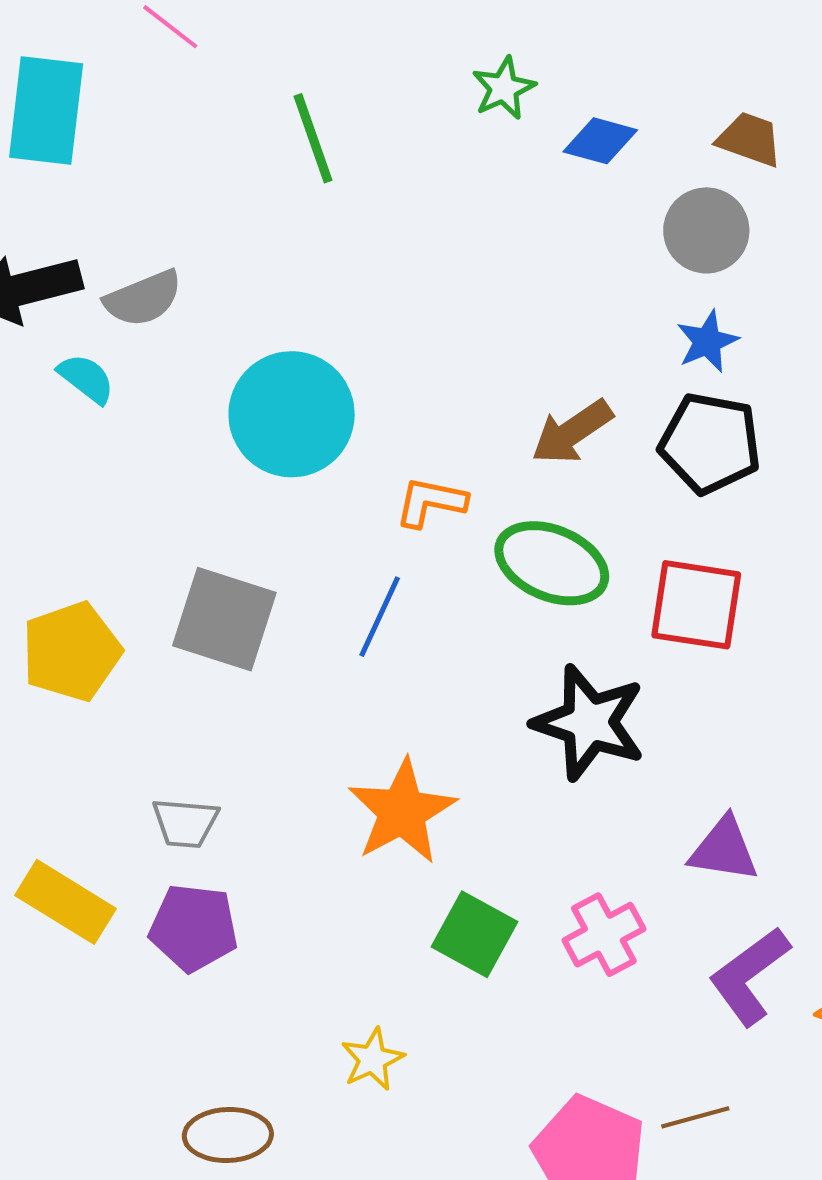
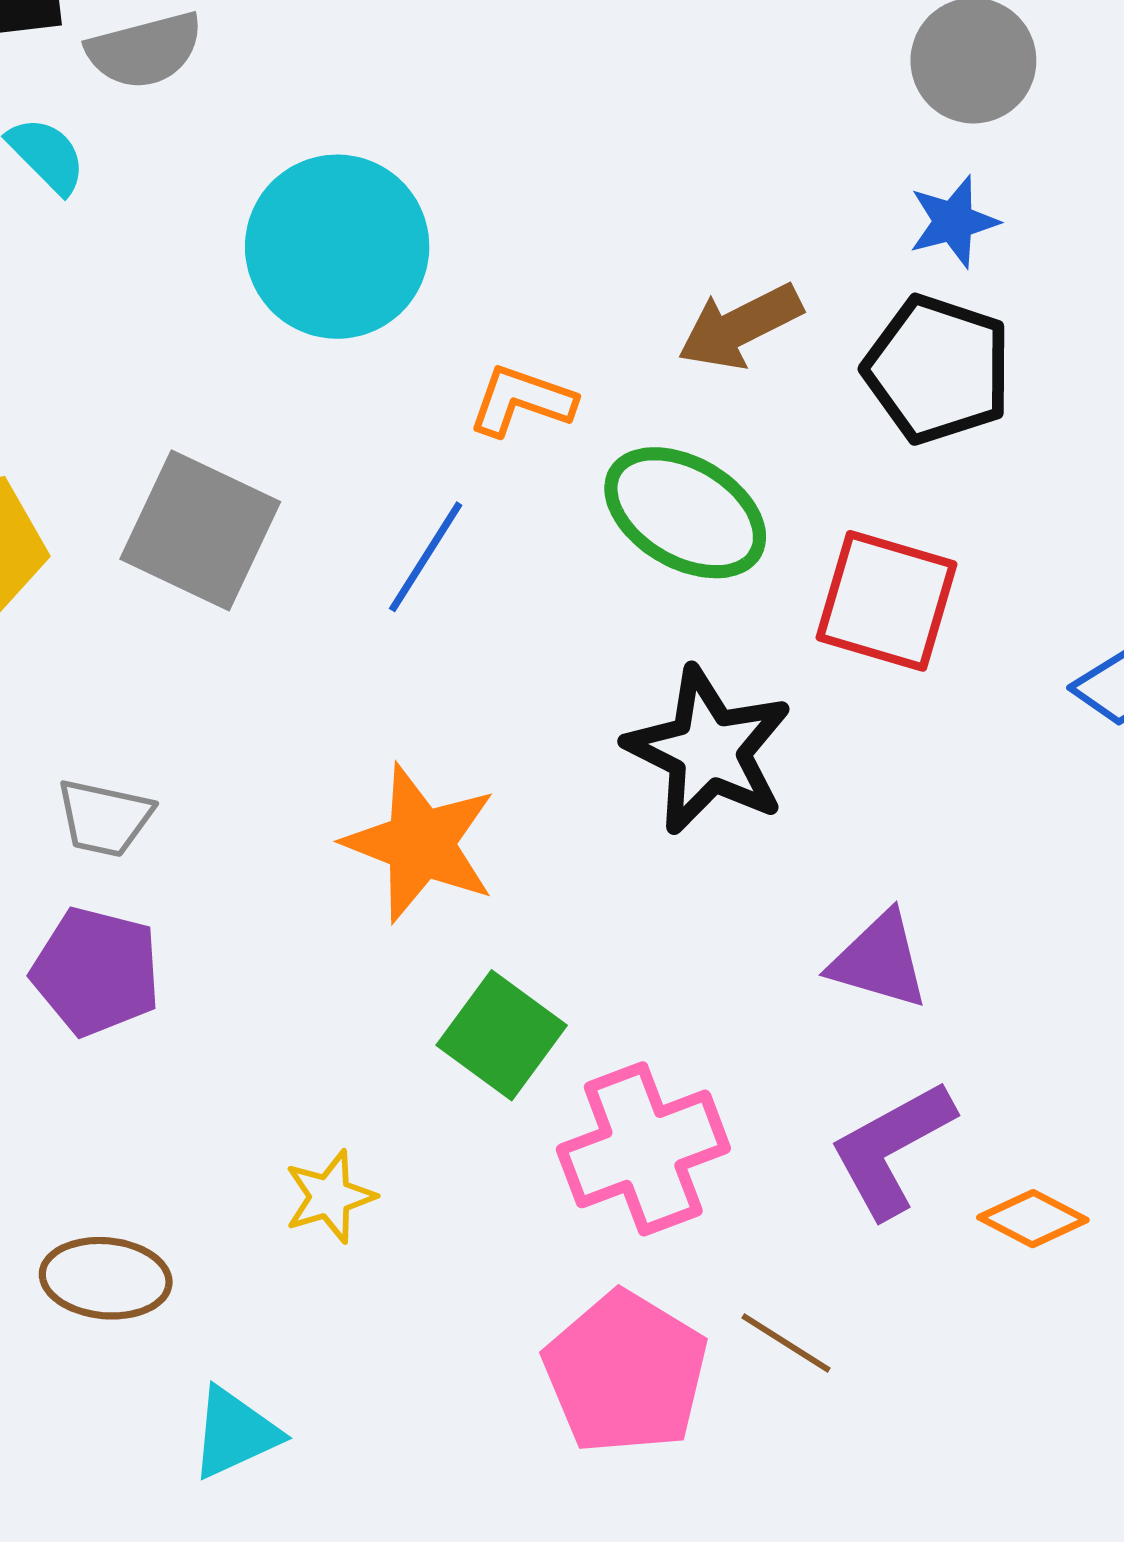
orange star: (402, 811) -> (420, 843), turned -30
pink cross: (604, 935) -> (643, 1149), moved, size x1.4
brown line: (695, 1117) -> (786, 1343), turned 40

